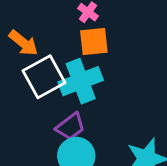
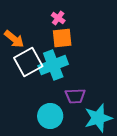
purple trapezoid: (70, 127) -> (75, 96), moved, turned 35

